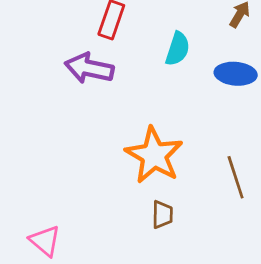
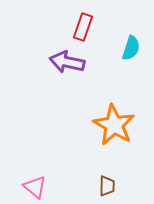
brown trapezoid: (162, 215) -> (107, 186), moved

